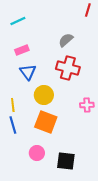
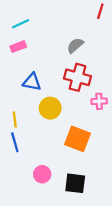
pink rectangle: (22, 50) -> (18, 47), moved
blue triangle: (28, 72) -> (32, 82), turned -42
pink cross: (87, 105) -> (99, 101), moved
orange square: (46, 122) -> (77, 139), moved

